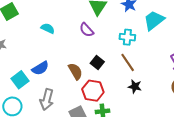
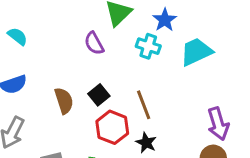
cyan semicircle: (48, 28) -> (17, 36), moved
cyan cross: (127, 37) -> (148, 46), moved
red hexagon: (93, 91) -> (112, 127), moved

